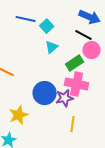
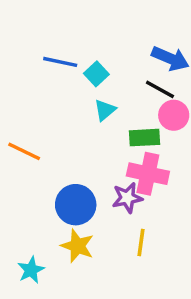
green rectangle: (75, 63) -> (144, 138), turned 30
blue circle: (45, 93) -> (76, 205), moved
yellow star: (19, 115) -> (77, 246), moved, turned -30

